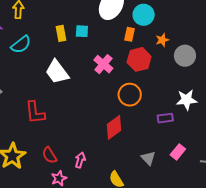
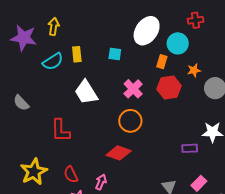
yellow rectangle: (61, 33) -> (77, 54), moved
orange circle: (130, 95) -> (130, 121), moved
red diamond: (114, 127) -> (119, 153), moved, turned 50

